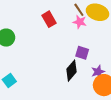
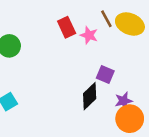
pink star: (80, 22) -> (89, 35), moved

